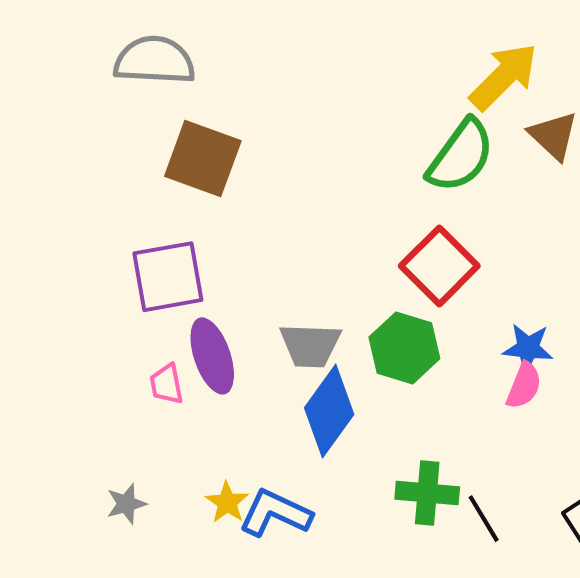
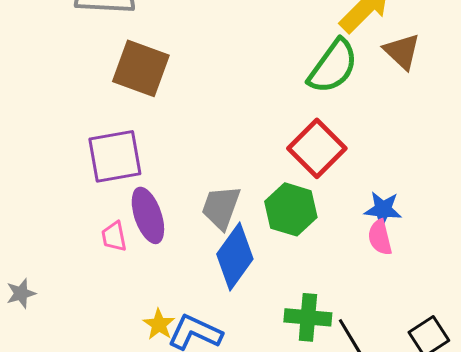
gray trapezoid: (310, 345) -> (221, 207), turned 108
pink semicircle: (524, 386) -> (380, 237), turned 144
gray star: (126, 504) -> (21, 293), moved

